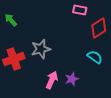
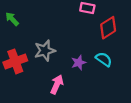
purple star: (72, 79) -> (79, 63), moved

